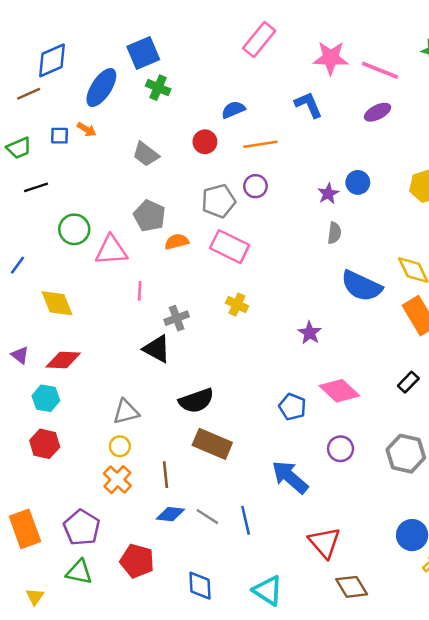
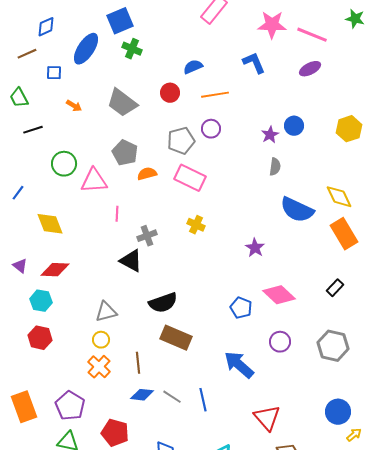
blue diamond: (52, 60) -> (46, 27), size x0.7
orange arrow: (87, 129) -> (74, 106), moved
blue square: (59, 136) -> (54, 73), moved
green trapezoid: (19, 148) -> (19, 98), turned 85
gray trapezoid: (146, 154) -> (122, 103), size x1.4

